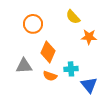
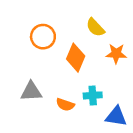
orange diamond: (48, 52) -> (76, 58), moved
blue triangle: (89, 85) -> (116, 116), turned -42

